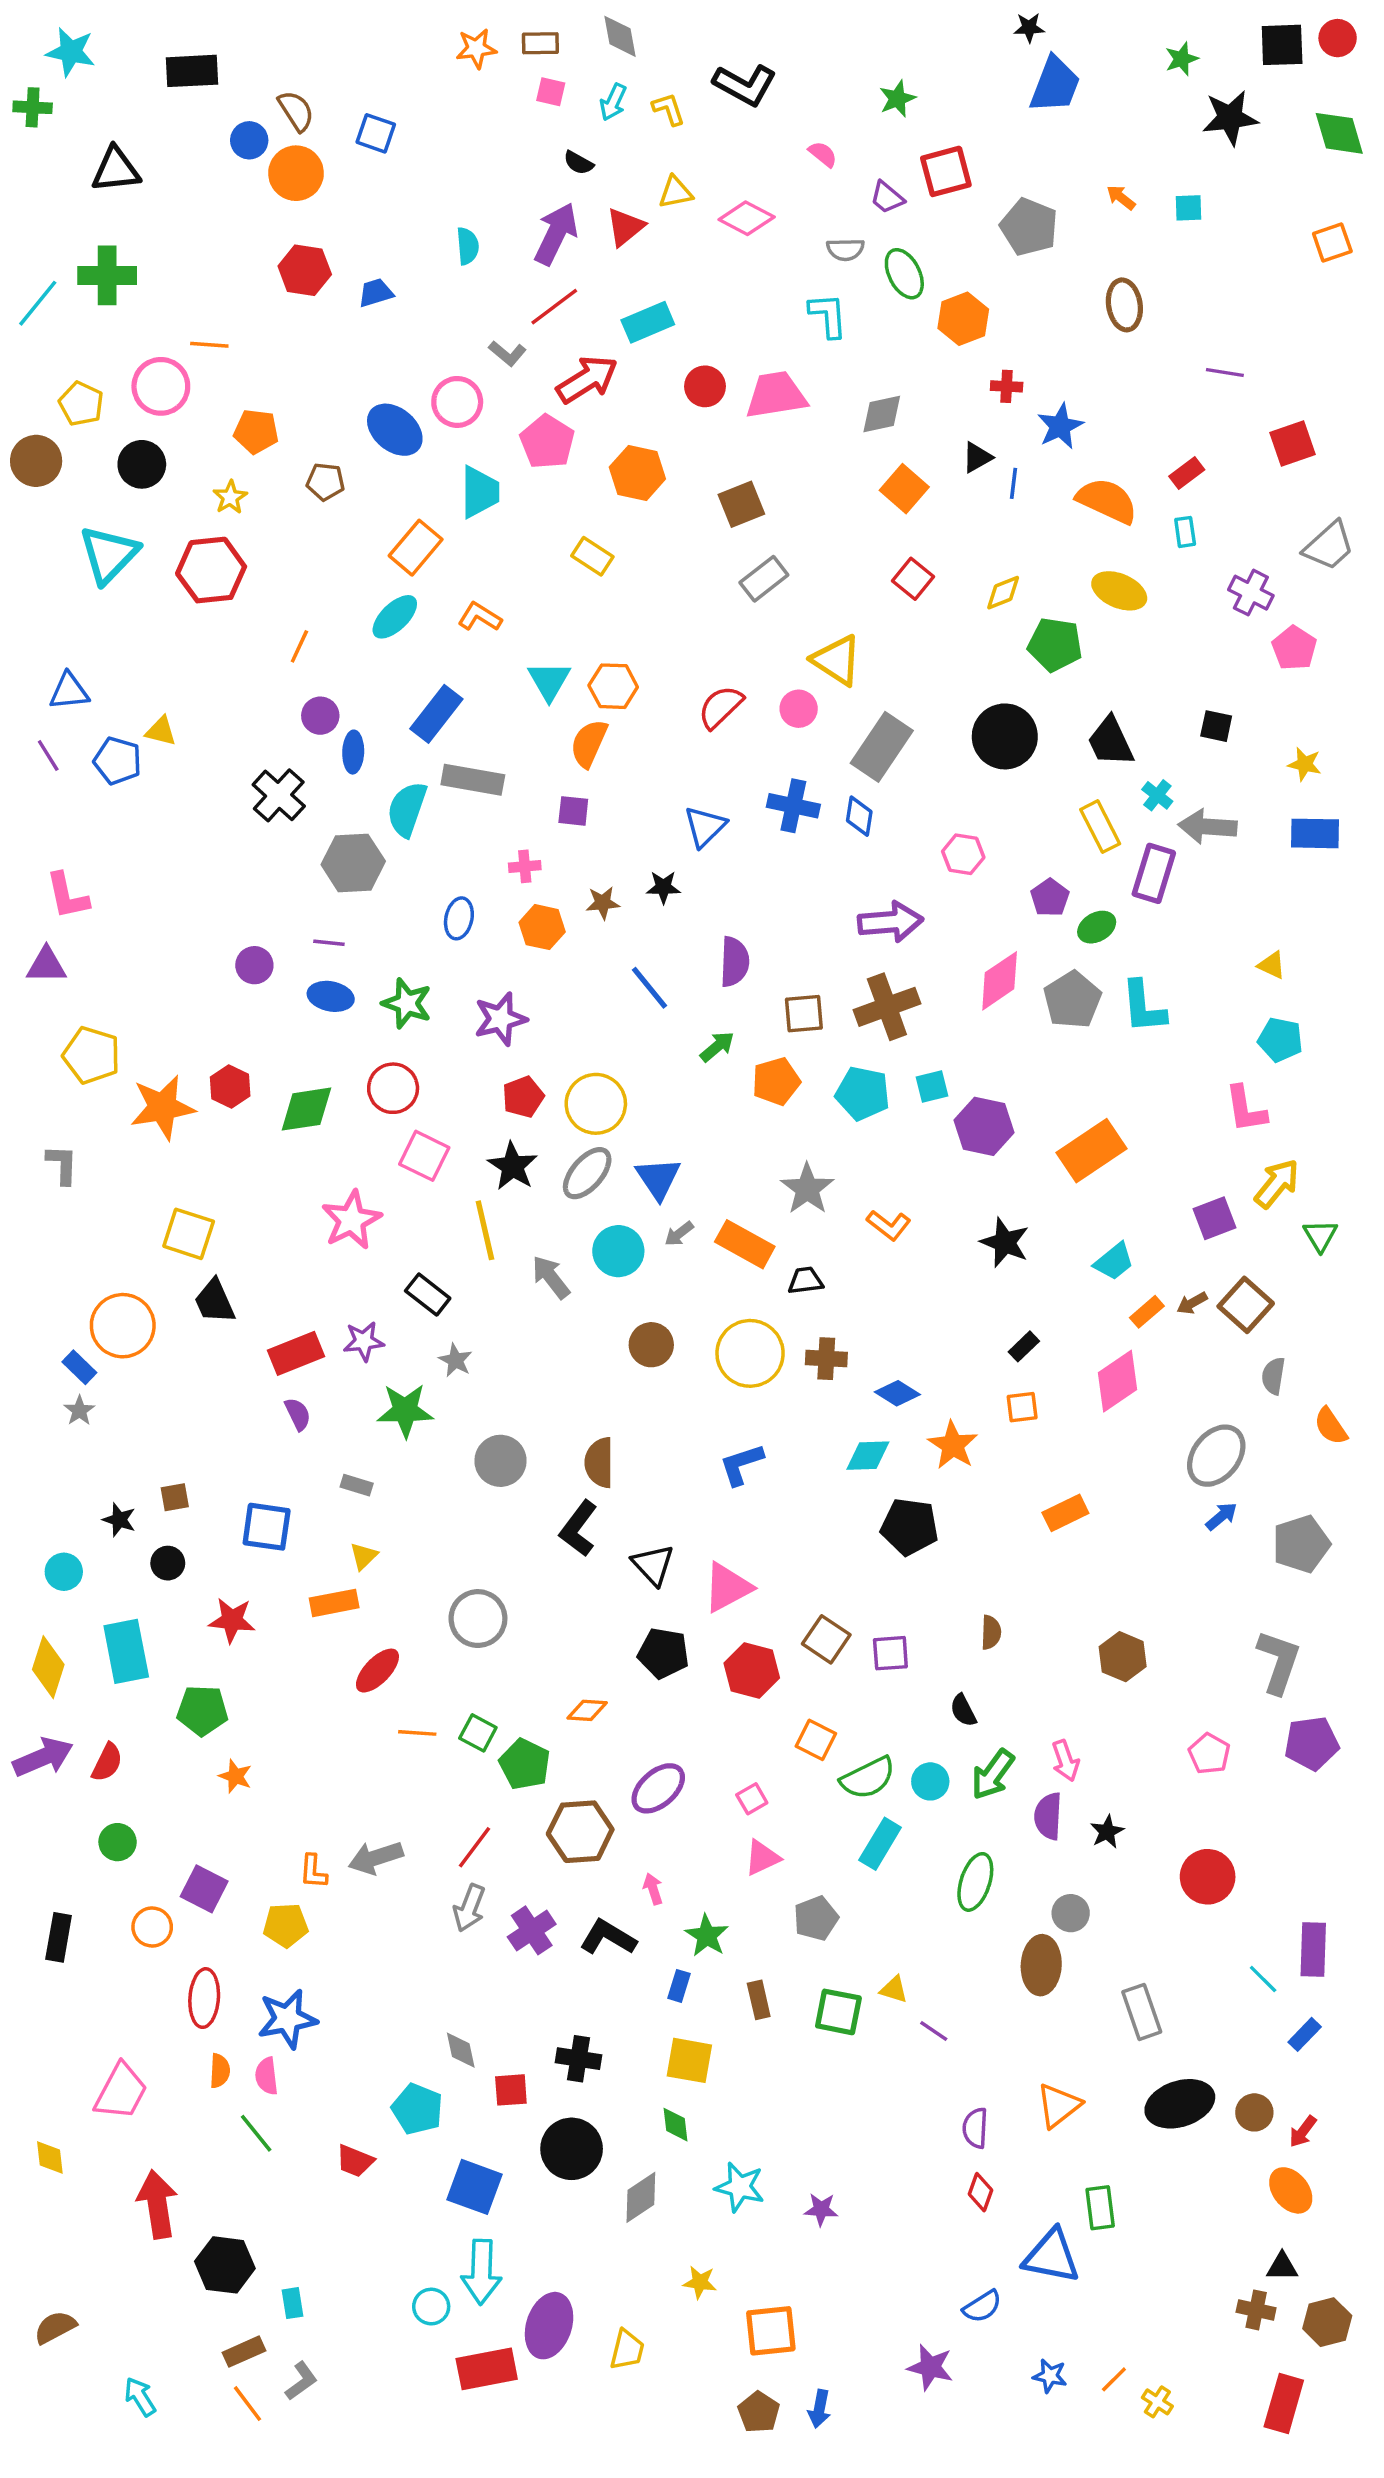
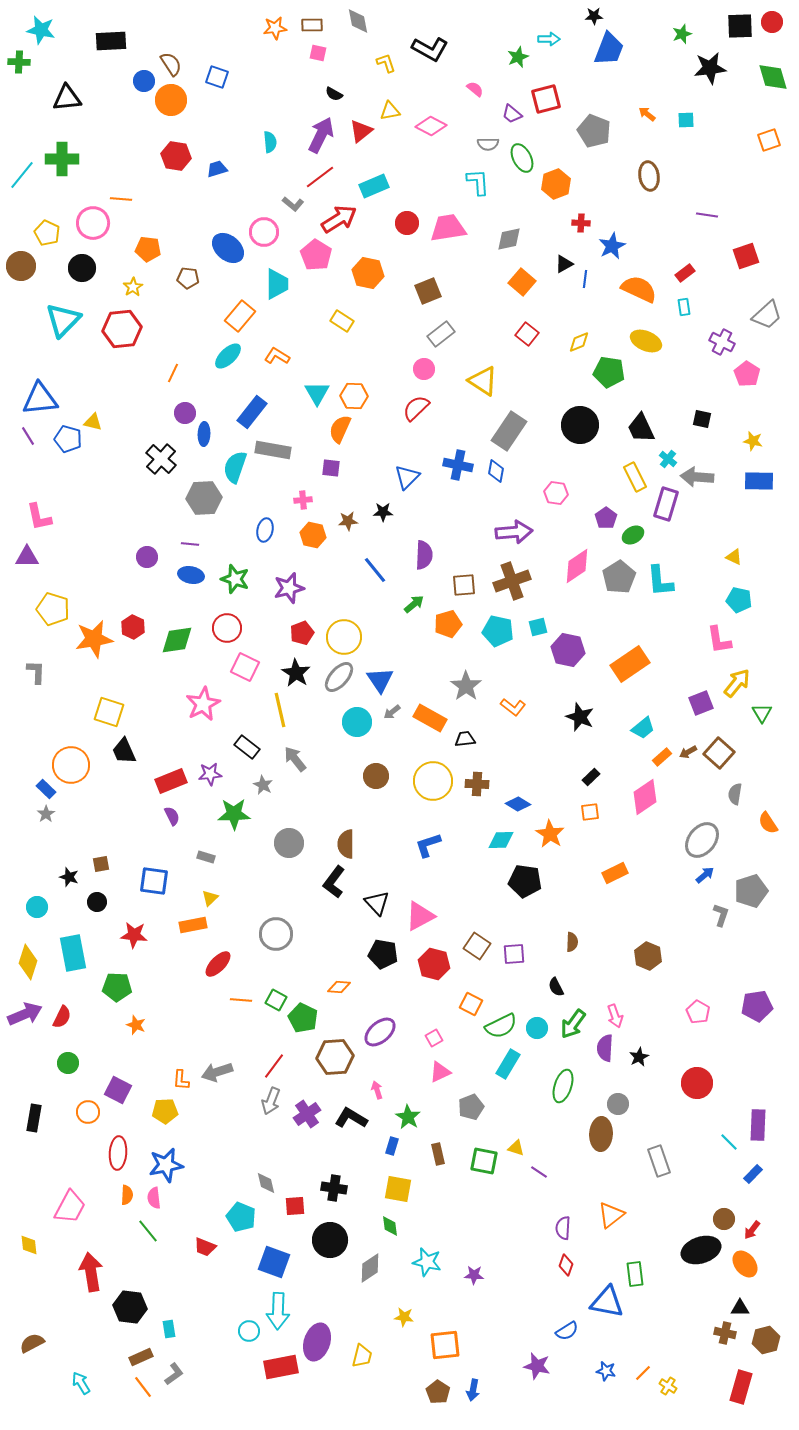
cyan arrow: (613, 102) -> (549, 39), moved, turned -115
blue triangle: (69, 691) -> (40, 399), size x1.5
pink circle: (799, 709) -> (424, 369), moved
gray arrow: (551, 1277) -> (295, 759), moved
gray L-shape: (1279, 1662) -> (721, 915), moved, size x0.6
black ellipse: (1180, 2104) -> (701, 1250), moved

